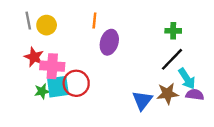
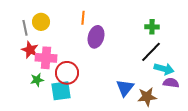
gray line: (28, 21) -> (25, 28), moved
cyan arrow: (187, 79) -> (164, 69), turned -42
cyan square: (58, 87) -> (61, 91), moved
brown star: (167, 94) -> (147, 97), moved

